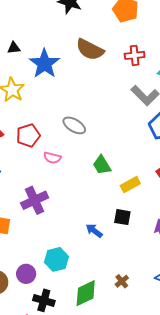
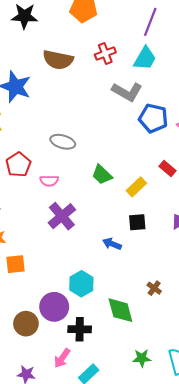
purple cross: (35, 200) -> (62, 216), moved
purple circle: (26, 274) -> (54, 307), size x1.4
green diamond: (86, 293) -> (120, 310), turned -64

